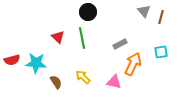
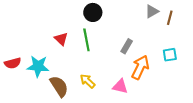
gray triangle: (144, 11) -> (152, 11), turned 40
gray rectangle: (120, 44) -> (127, 46), turned -32
brown semicircle: (56, 82) -> (59, 86), size x1.5

